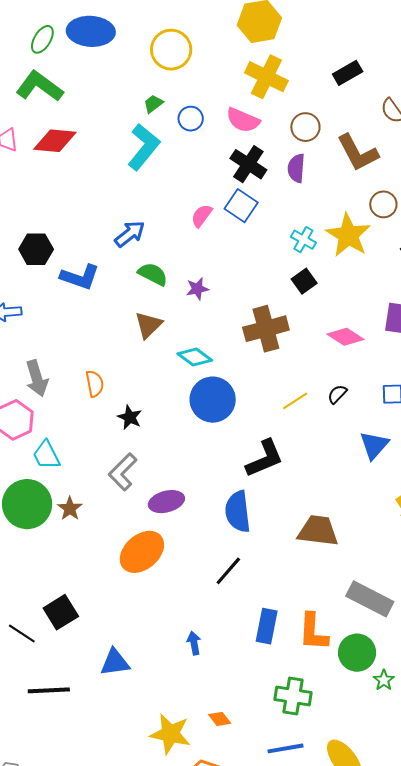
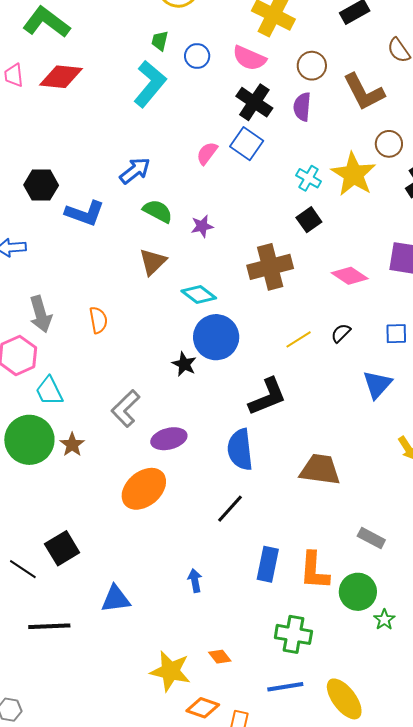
green trapezoid: (153, 104) -> (160, 41), turned -40
black star: (130, 417) -> (184, 364), moved
gray rectangle: (370, 599) -> (371, 538), size x0.6

